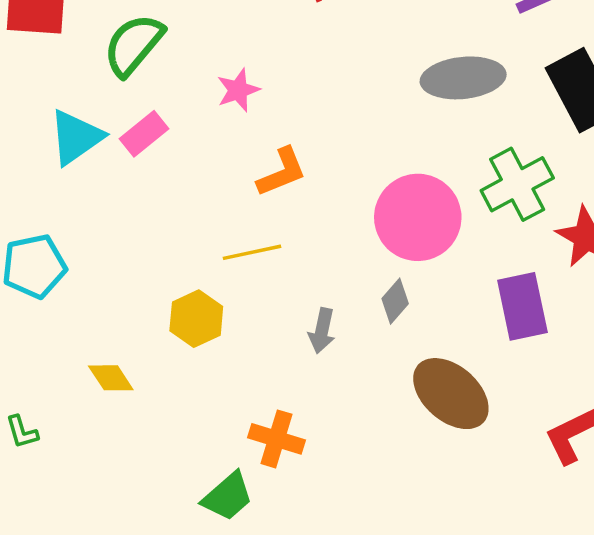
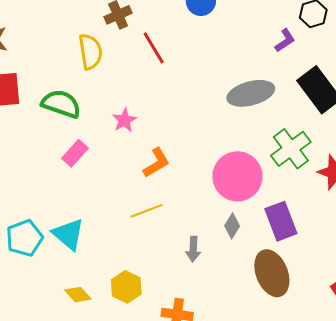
green semicircle: (134, 45) -> (61, 104), turned 78
cyan triangle: (76, 137) -> (68, 234), moved, turned -36
purple rectangle: (522, 306) -> (281, 221), moved
yellow hexagon: (196, 319) -> (126, 287), moved
brown ellipse: (451, 394) -> (272, 273), turned 36

